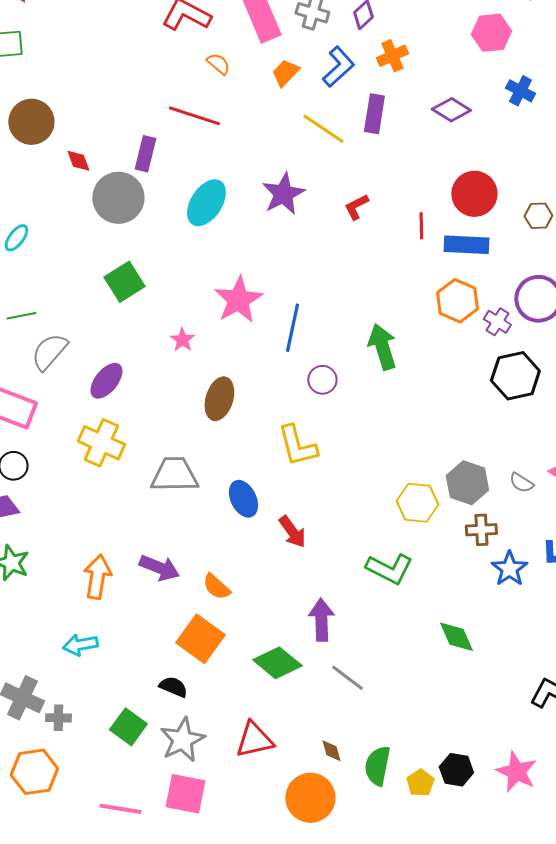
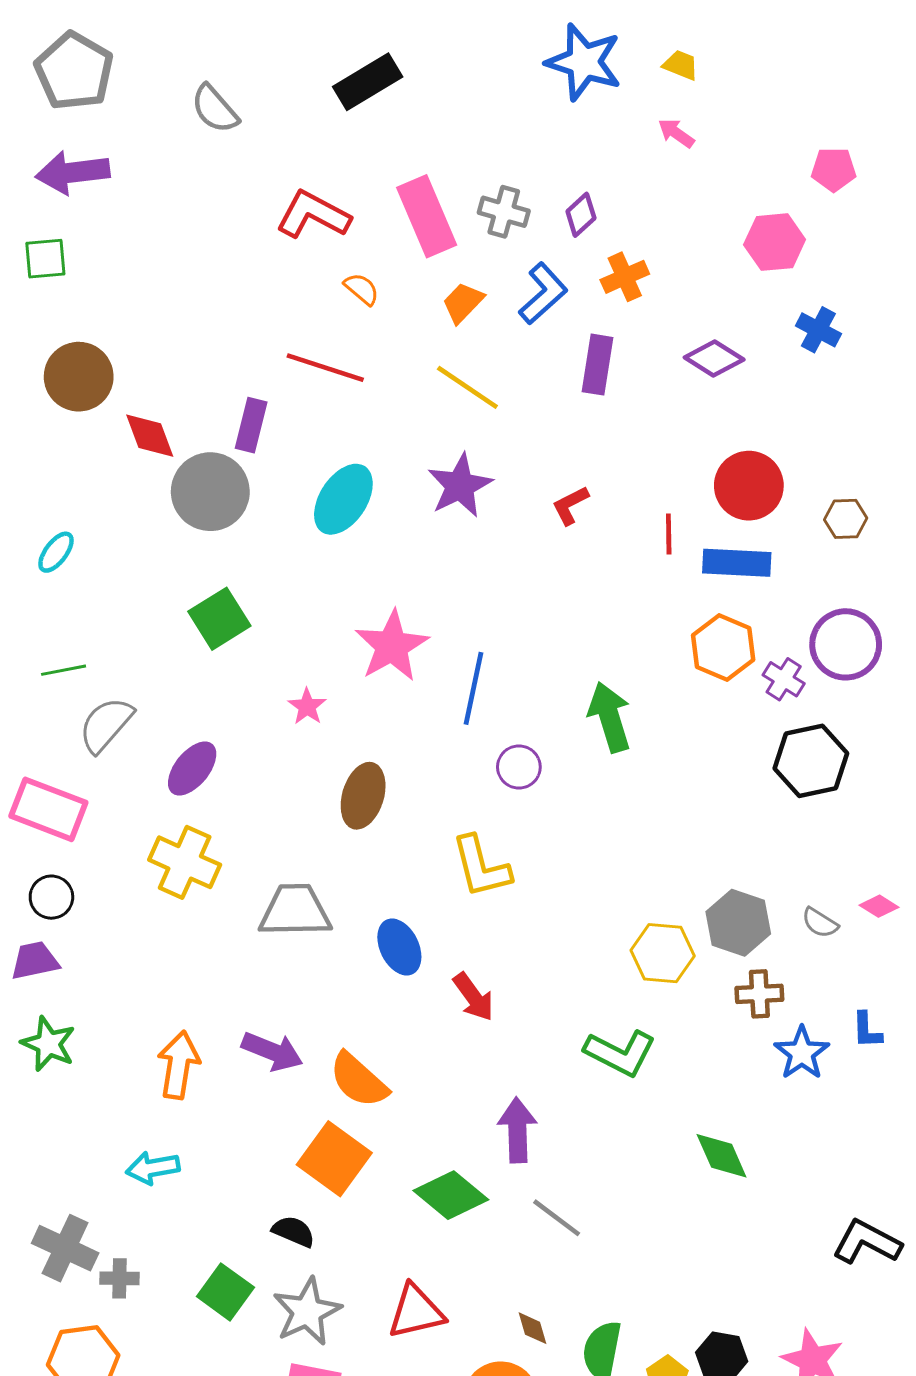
yellow line: (323, 129) -> (467, 387), moved
red diamond: (78, 161) -> (150, 436), size x1.4
orange semicircle: (216, 587) -> (359, 1080), size x1.4

